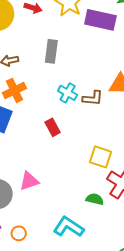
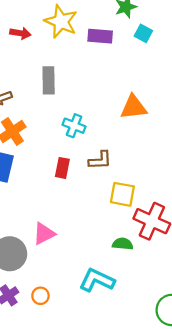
purple rectangle: (100, 20) -> (100, 36), size x0.7
brown L-shape: (93, 98) -> (100, 160), moved
red rectangle: (53, 127) -> (62, 168), turned 48

